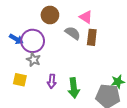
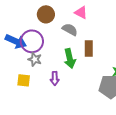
brown rectangle: (92, 37) -> (89, 49), moved
blue arrow: (16, 39) -> (16, 41), size x1.5
green arrow: (74, 88) -> (70, 58), moved

